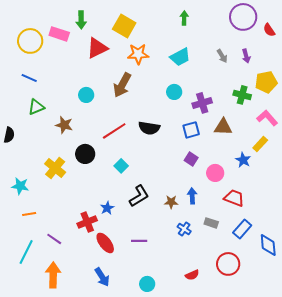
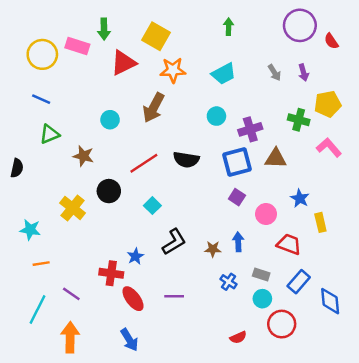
blue square: (191, 130) -> (237, 162), size x1.4
yellow rectangle: (260, 144) -> (320, 222), moved, turned -56
red cross: (87, 222) -> (111, 273), turned 30
cyan circle: (147, 284) -> (262, 299), moved

